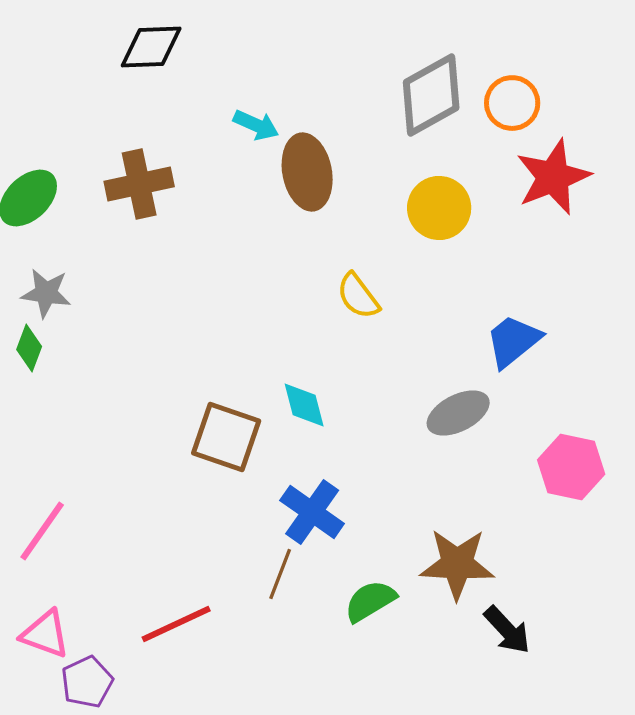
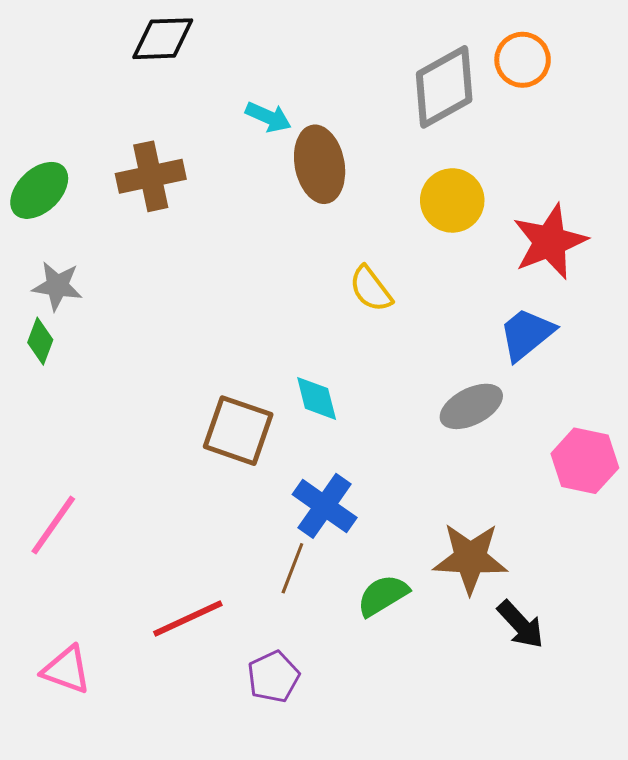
orange circle: (512, 103) -> (523, 60), moved
red star: (553, 177) -> (550, 242), moved
pink triangle: (45, 634) -> (66, 670), moved
purple pentagon: (87, 682) -> (273, 677), moved

